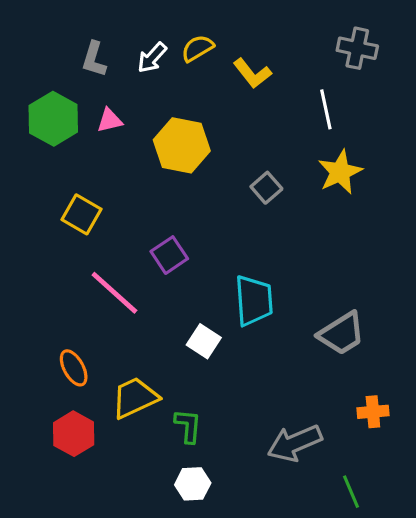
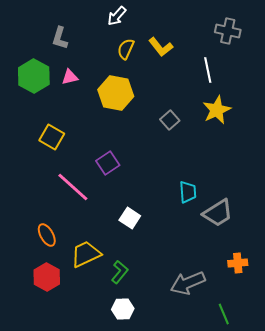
yellow semicircle: (197, 48) -> (126, 49), moved, turned -35
white arrow: (152, 58) -> (117, 16), moved
cyan trapezoid: (254, 301) -> (188, 192), moved, size x0.7
green L-shape: (188, 426) -> (120, 272), turned 35

